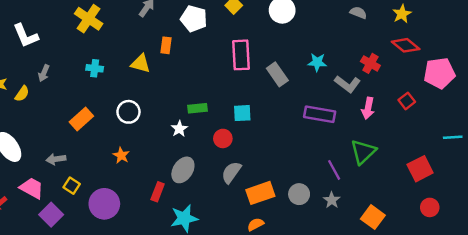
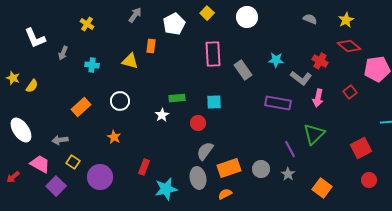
yellow cross: (89, 19) -> (87, 24), size x0.6
white pentagon: (194, 19) -> (174, 24), turned 30
gray arrow: (44, 73) -> (63, 53), moved
gray ellipse: (183, 170) -> (198, 178), moved, turned -45

